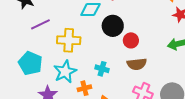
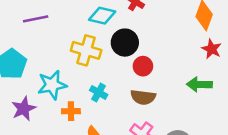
yellow cross: (69, 40) -> (86, 50), moved

